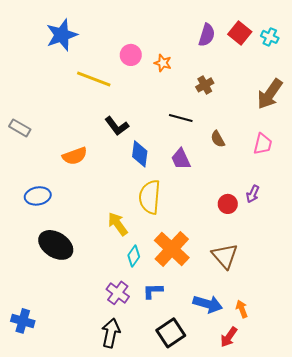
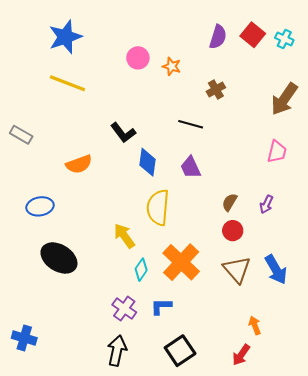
yellow line: (94, 79) -> (67, 83), moved
brown semicircle: (218, 139) -> (230, 202), moved, turned 60
red circle: (228, 204) -> (233, 231), moved
blue arrow: (208, 304) -> (276, 270), moved, turned 44

